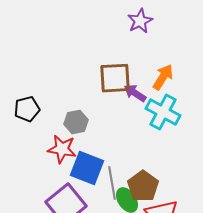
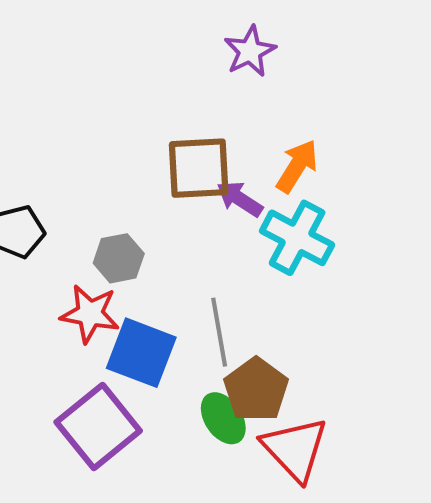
gray line: (112, 183) -> (219, 332), moved

